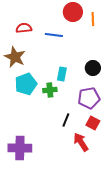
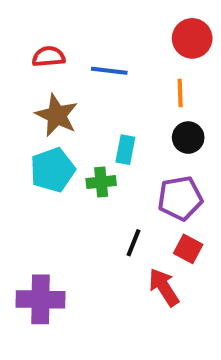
red circle: (73, 12) -> (192, 38), moved
orange line: (93, 19) -> (180, 93), moved
brown star: (15, 57) -> (57, 115), moved

